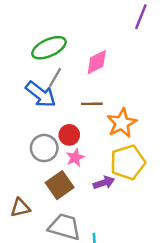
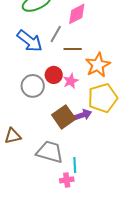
gray line: (55, 78) -> (56, 34), moved
pink star: (75, 158) -> (71, 81), moved
brown square: (60, 185) -> (64, 117), moved

